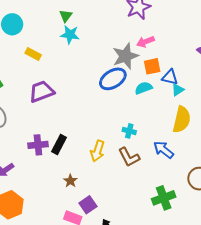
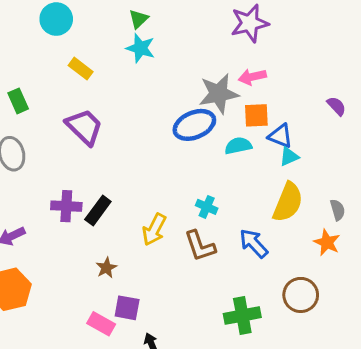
purple trapezoid: (42, 92) -> (84, 127), turned 56
purple square: (88, 205) -> (127, 308), turned 36

